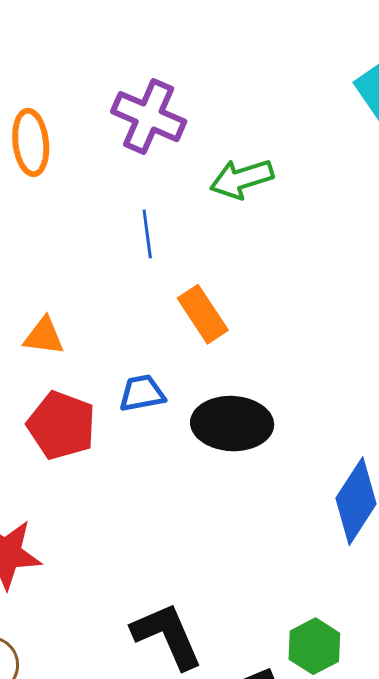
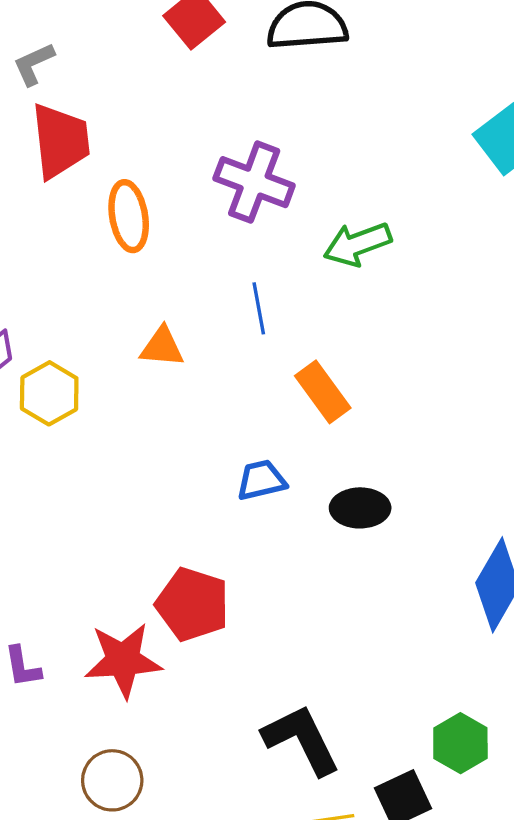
orange triangle: (44, 336) -> (162, 347), moved
black ellipse: (232, 424) -> (360, 508), size x0.7
red pentagon: (61, 425) -> (193, 604), moved

